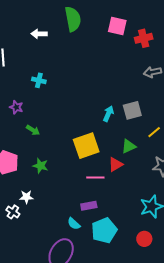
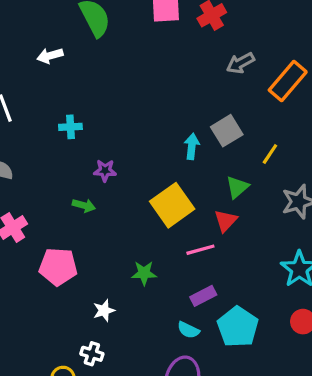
purple star: (16, 107) -> (105, 171), moved
green star: (40, 166) -> (144, 273), moved
white cross: (13, 212) -> (92, 354), moved

